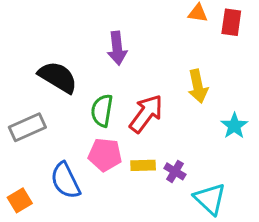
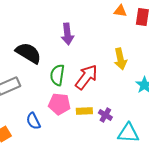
blue semicircle: (65, 181) -> (33, 121), size x0.7
cyan triangle: (210, 199) -> (128, 133), turned -40

